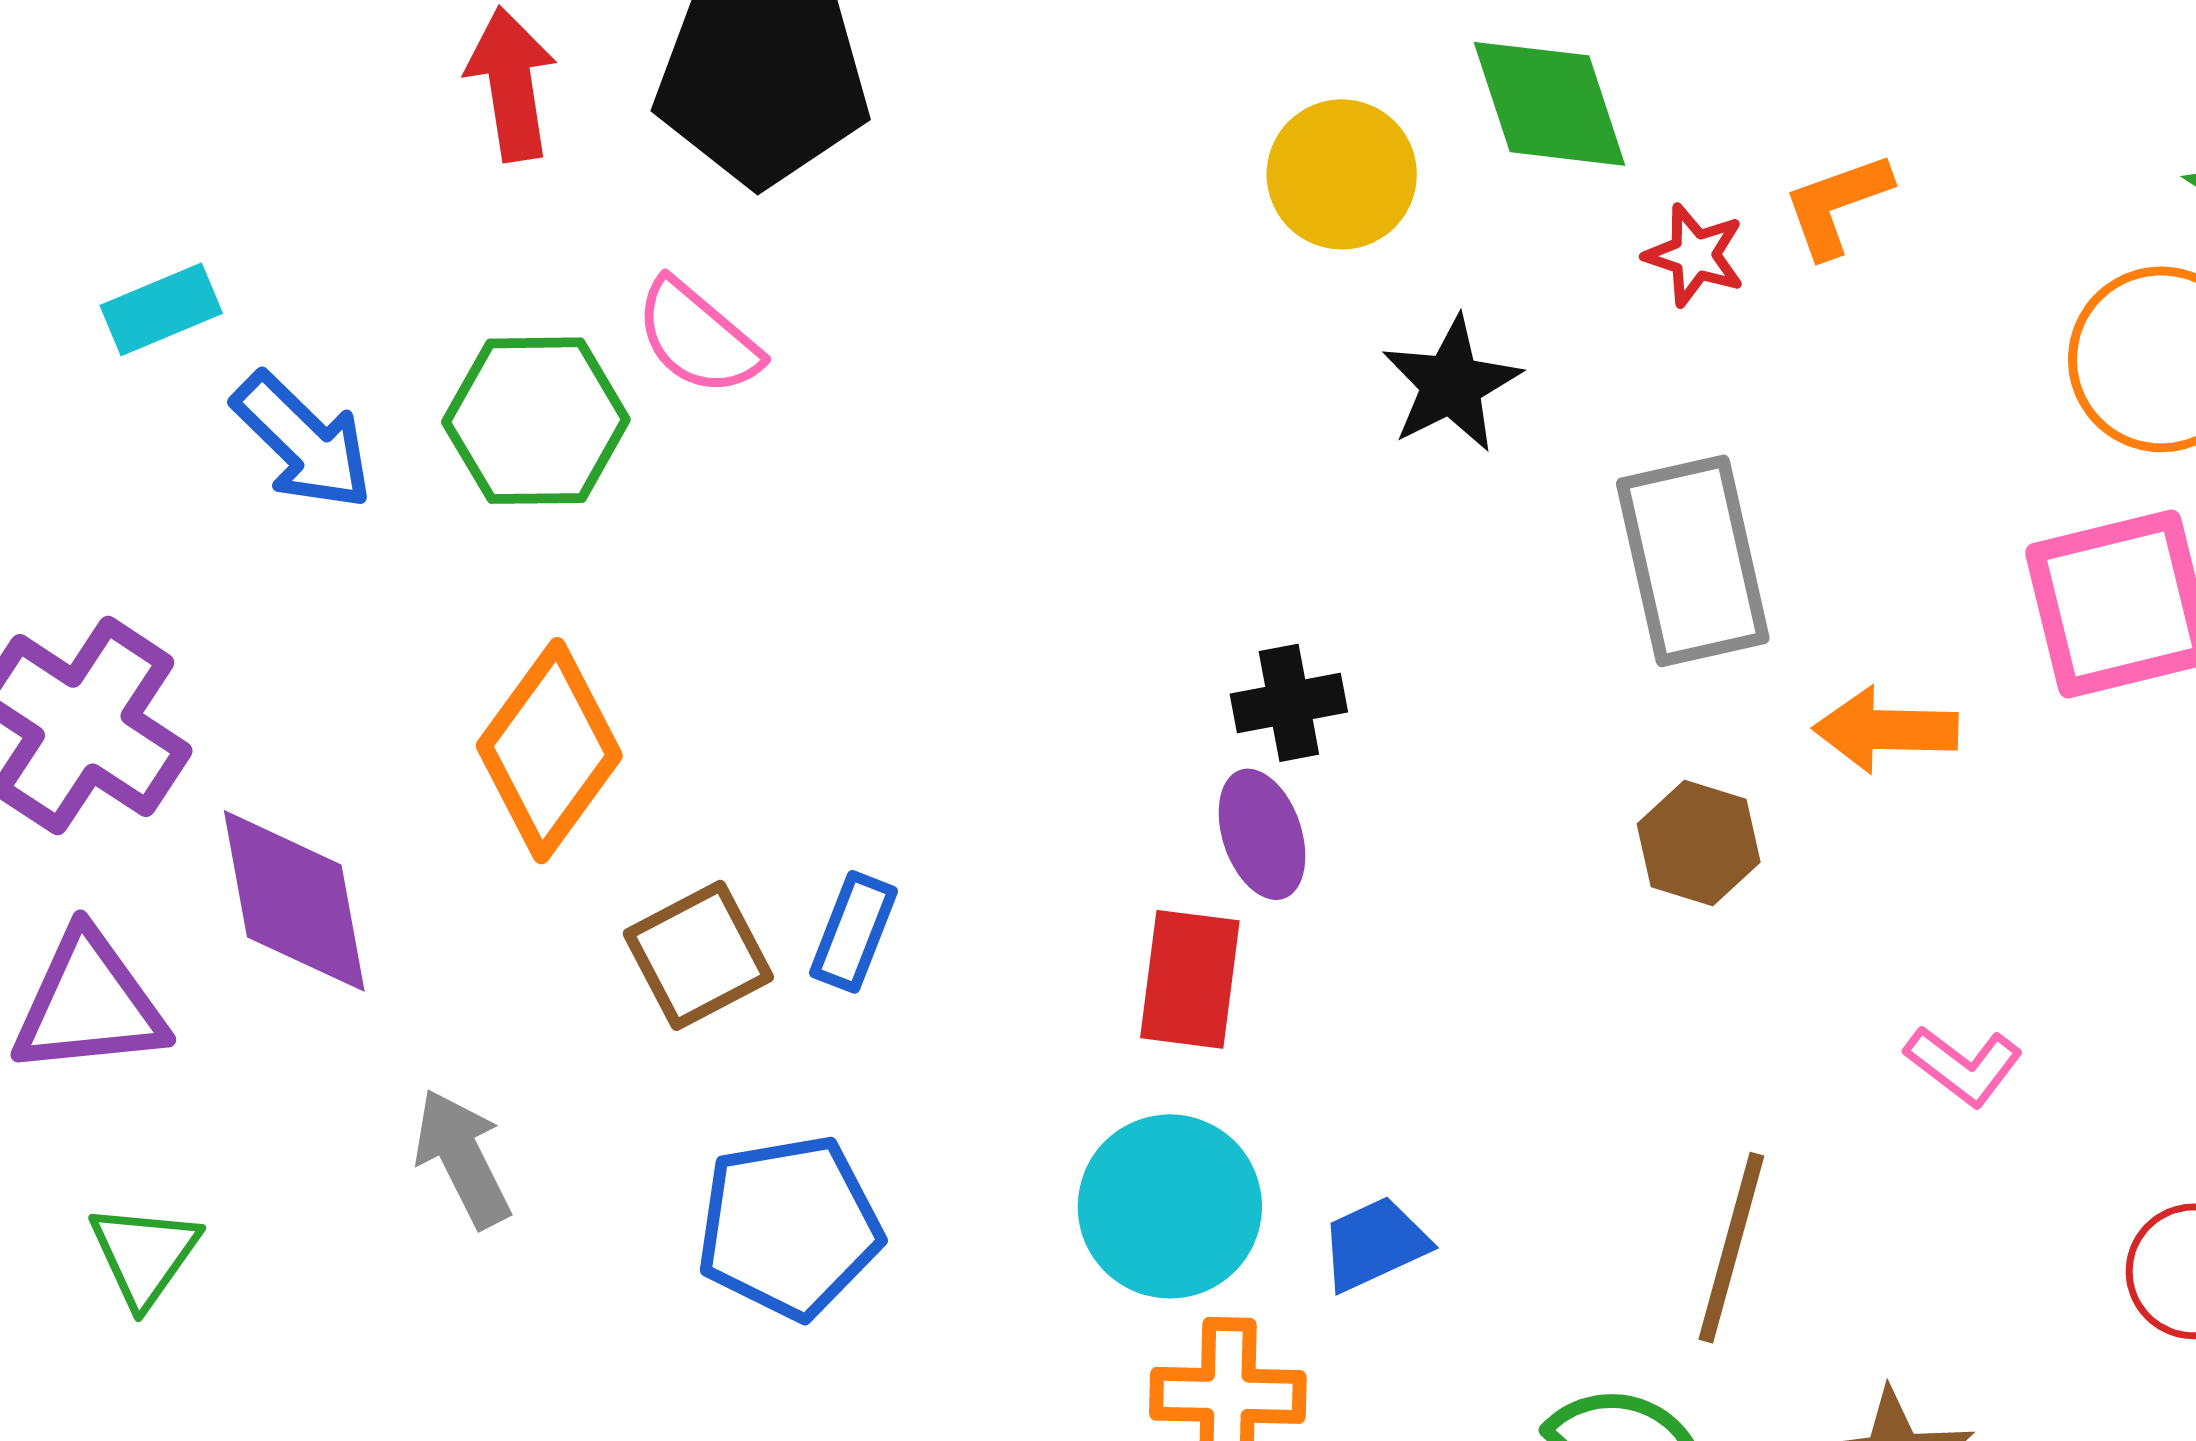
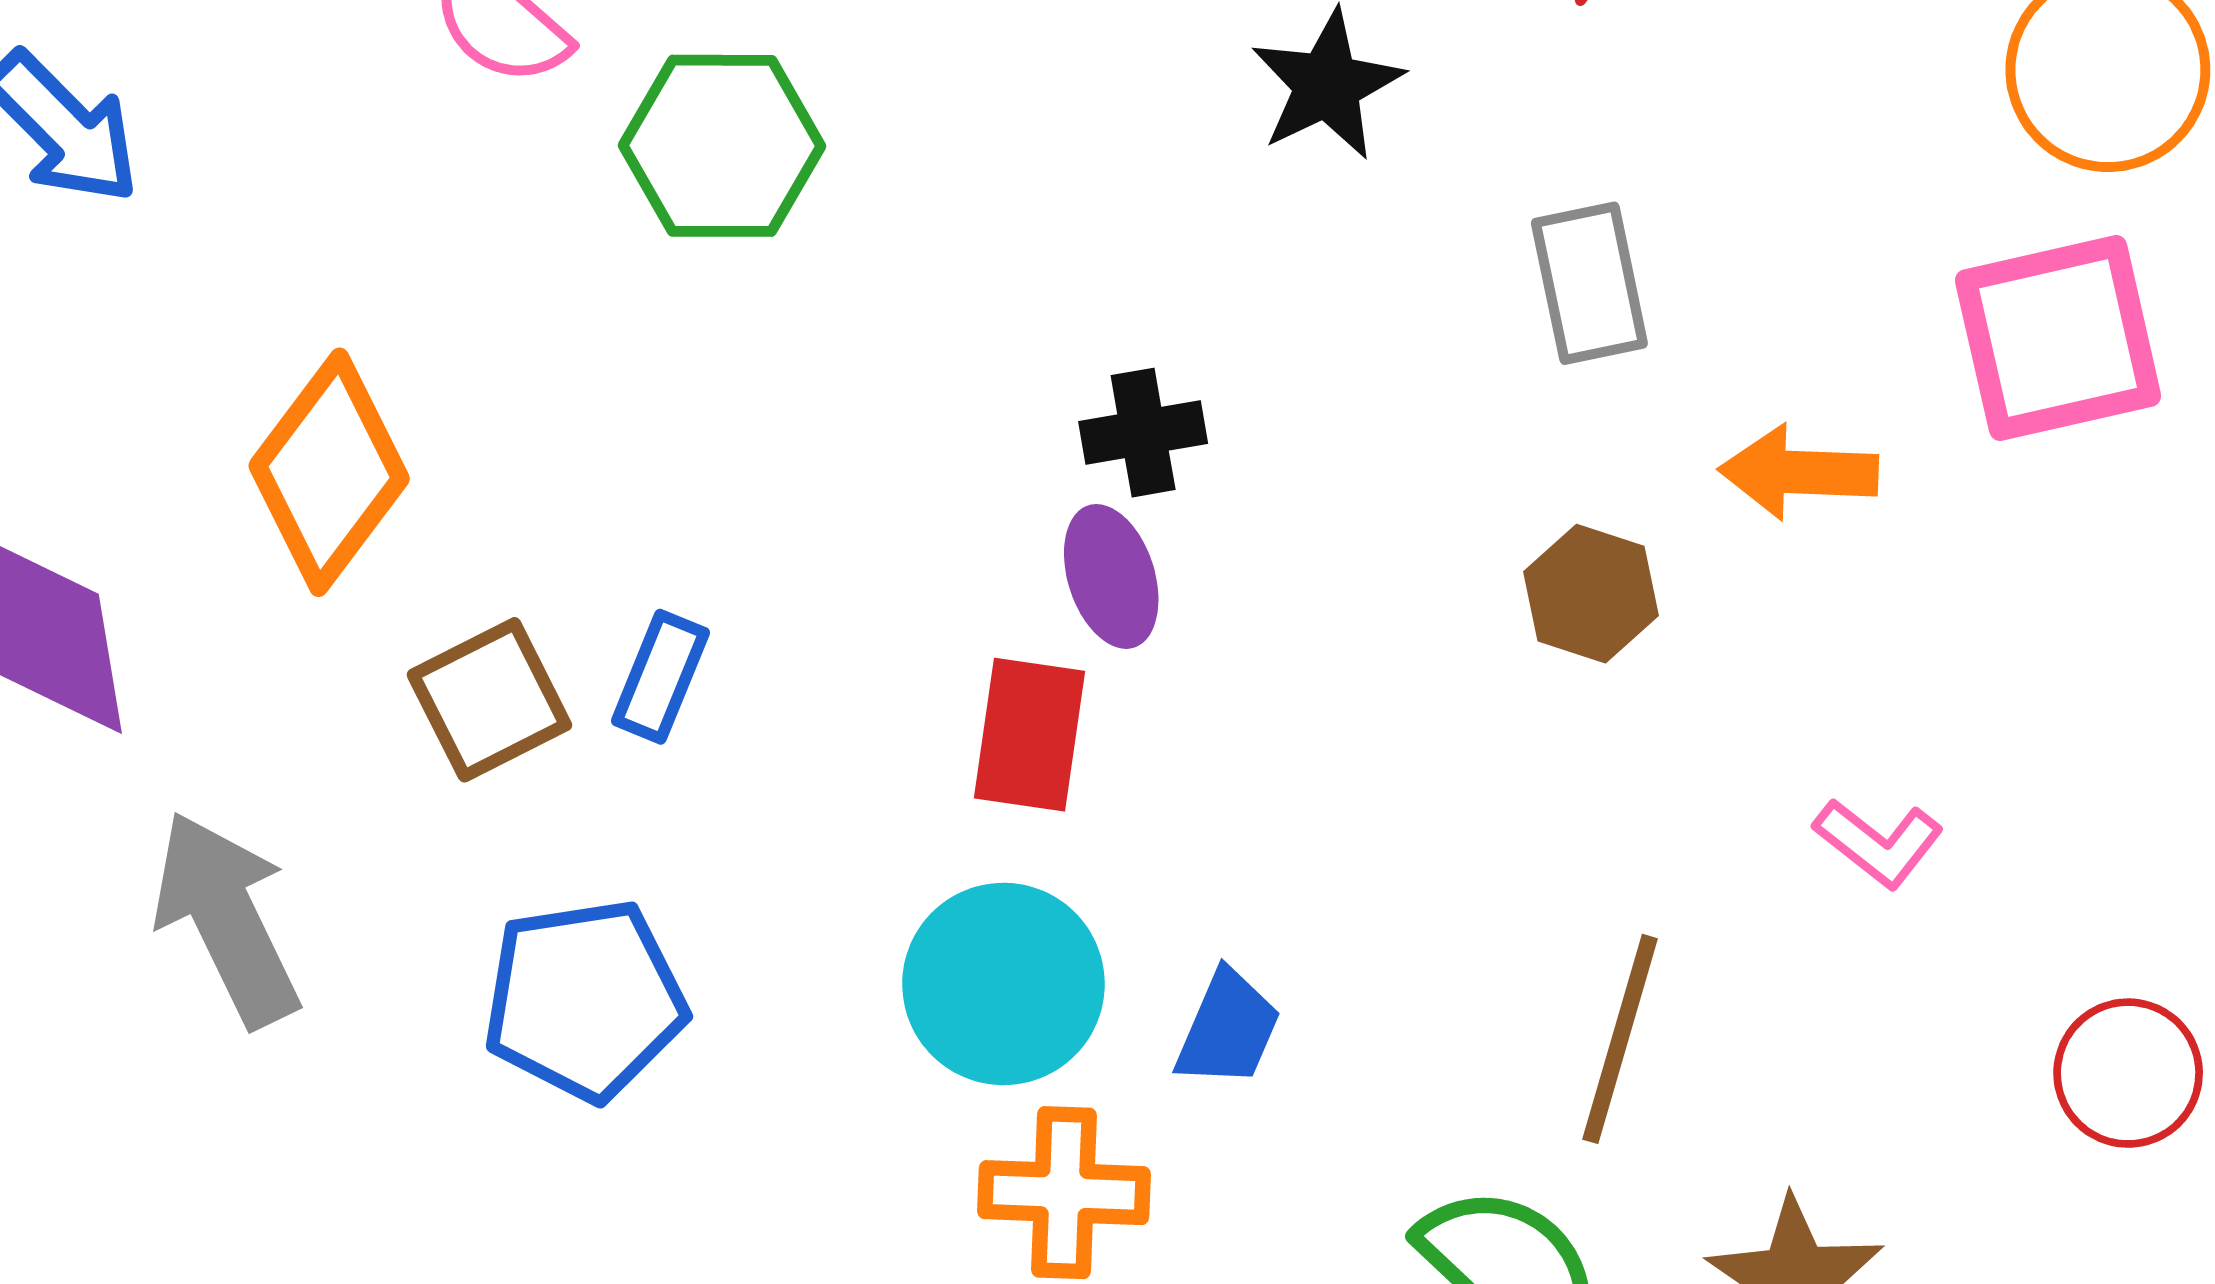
green hexagon: (536, 421) -> (722, 146), moved
gray rectangle: (1693, 561) -> (1589, 283), size x0.7
gray arrow: (462, 1158) -> (227, 919), size x1.4
blue trapezoid: (1375, 1244) -> (1228, 1029), turned 137

